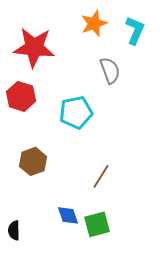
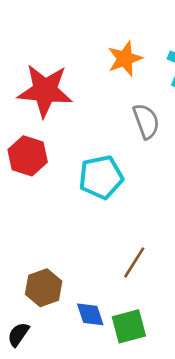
brown hexagon: (33, 161) -> (44, 288), moved
black semicircle: (14, 230) -> (18, 334), turned 36

